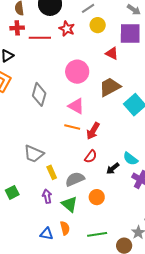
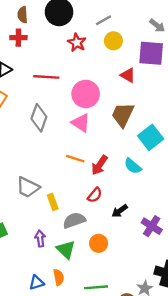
red line: (40, 38) -> (46, 77), moved
brown trapezoid: (110, 87) -> (123, 115), turned -40
pink triangle: (76, 106) -> (81, 123), moved
cyan semicircle: (130, 159) -> (133, 166), moved
yellow rectangle: (52, 172) -> (53, 202), moved
blue triangle: (47, 234) -> (36, 283), turned -32

